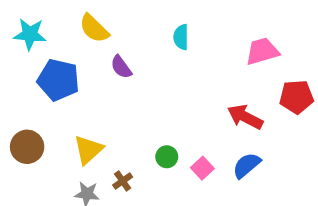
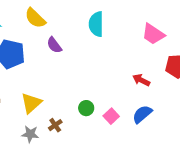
cyan semicircle: (181, 37) -> (96, 24), size x1.4
pink trapezoid: (262, 51) -> (153, 34), turned -130
red arrow: (245, 117) -> (141, 80), size x0.7

